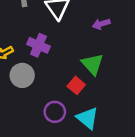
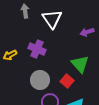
gray circle: (22, 75) -> (40, 80), moved

